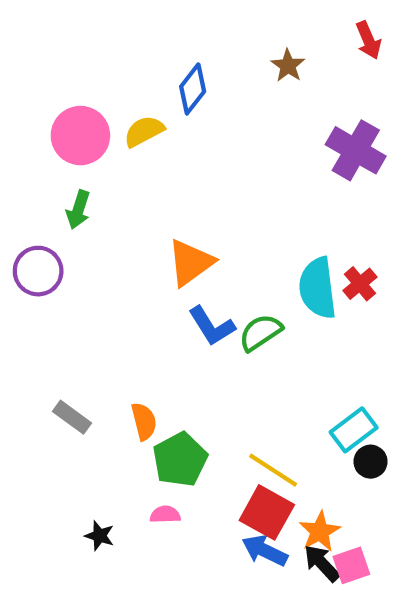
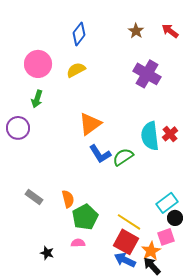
red arrow: (368, 40) -> (170, 31), moved, turned 150
blue diamond: (193, 89) -> (79, 34), moved
yellow semicircle: (144, 131) -> (76, 70), moved
purple cross: (356, 150) -> (147, 74), moved
pink square: (351, 565) -> (166, 237), moved

